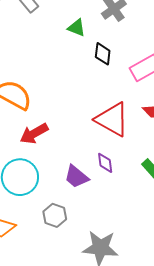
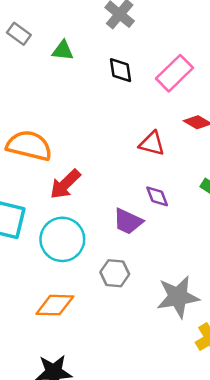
green triangle: (76, 28) -> (63, 51), moved
red triangle: (112, 119) -> (152, 144), size x0.6

